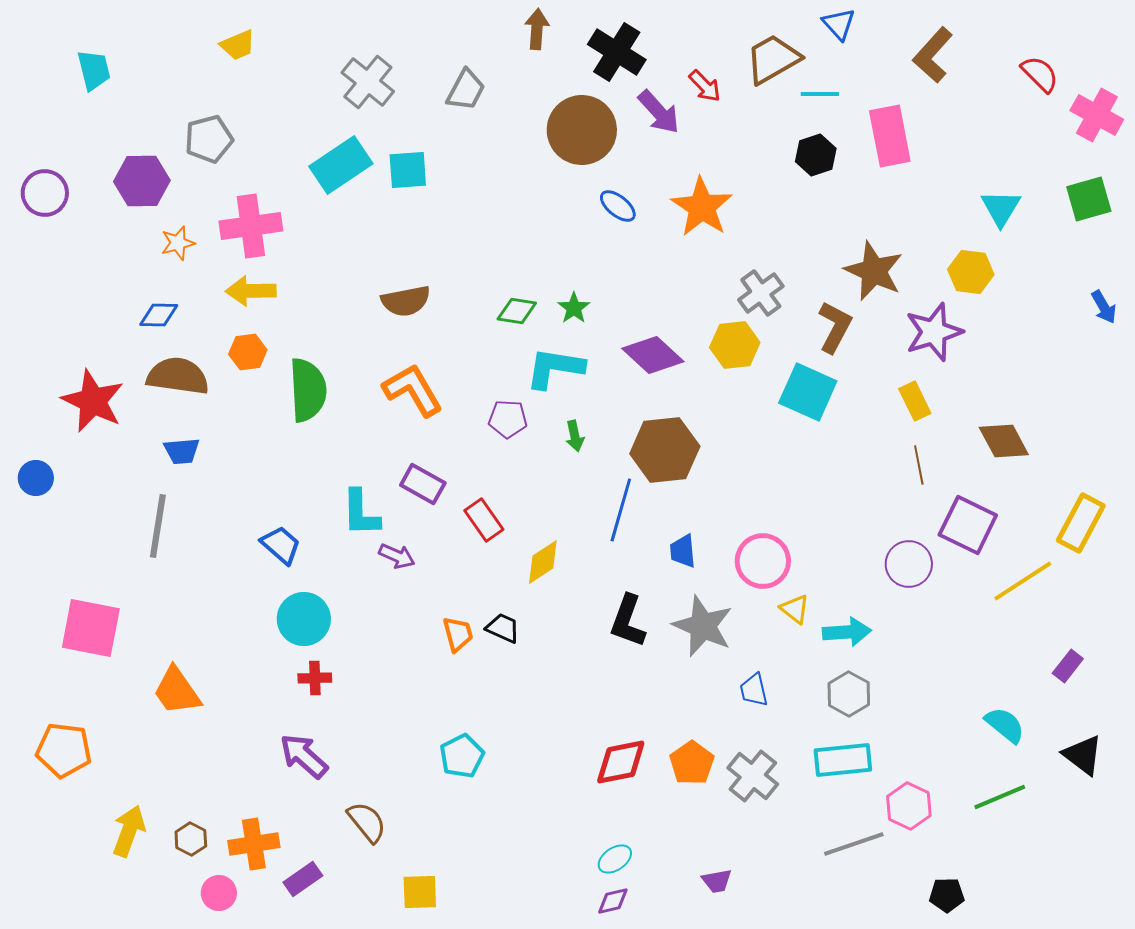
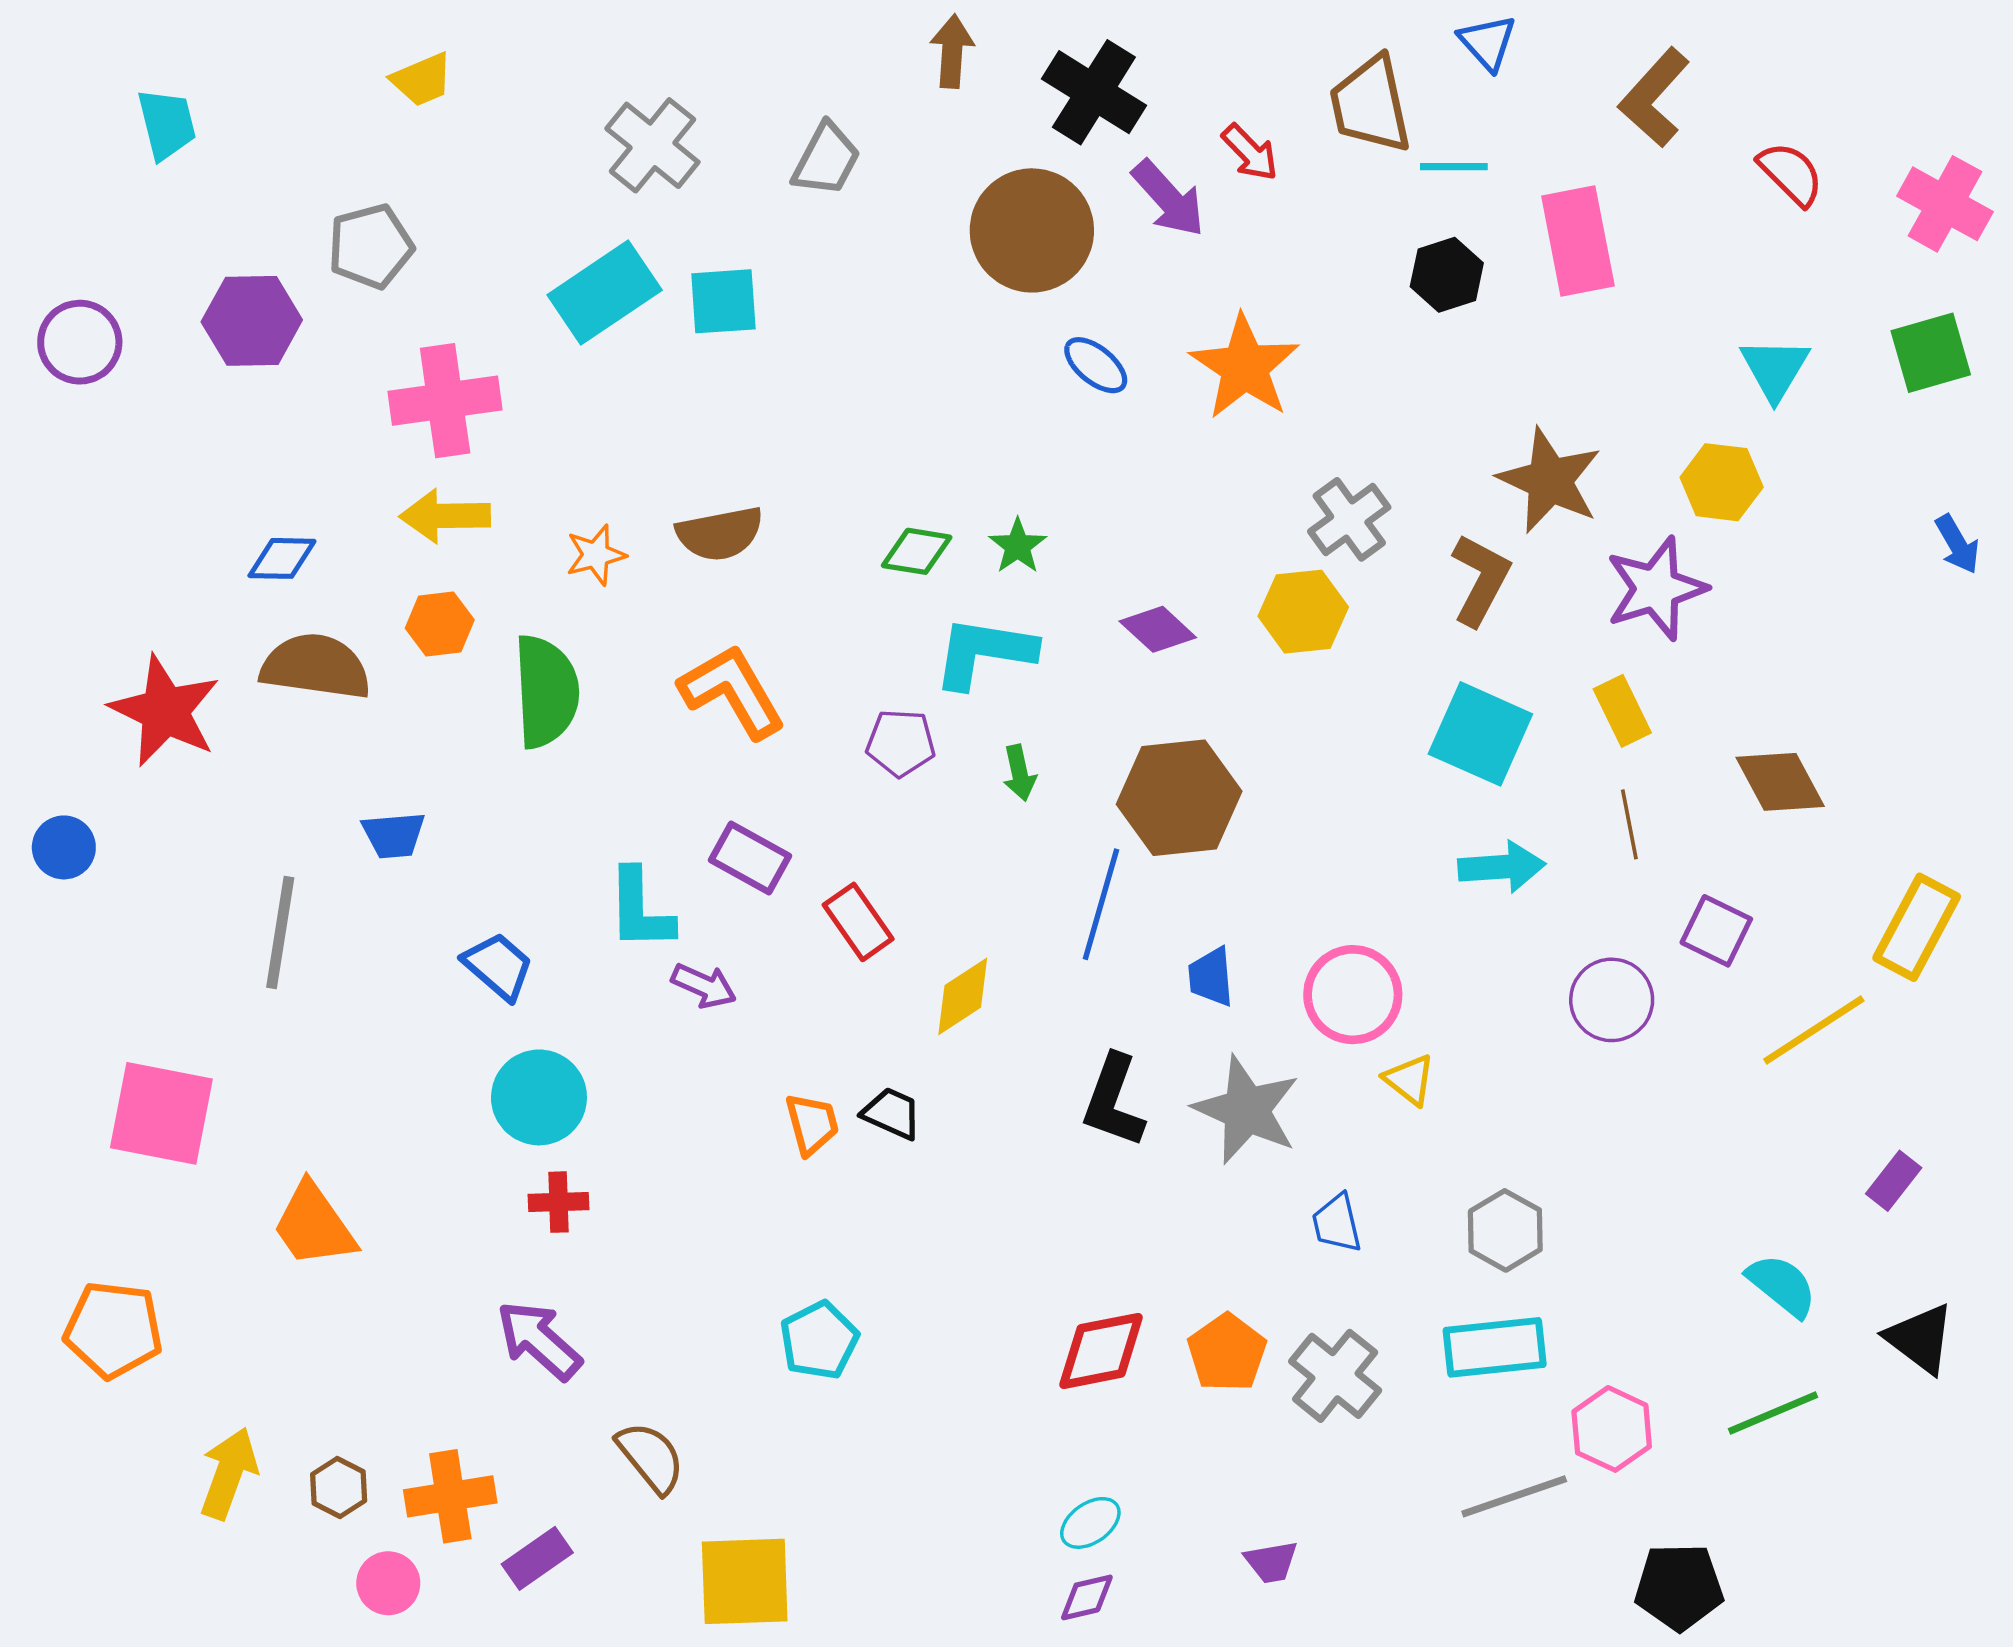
brown trapezoid: (773, 59) -> (1371, 105), turned -72
red semicircle: (1040, 74) -> (1791, 174), moved
orange star: (178, 243) -> (596, 555), moved
purple diamond: (653, 355) -> (1158, 629), size x0.7
cyan square: (808, 392) -> (1480, 734), moved
blue trapezoid: (182, 451) -> (394, 835), moved
purple square: (968, 525) -> (1716, 931), size x0.7
cyan arrow: (847, 632) -> (1502, 867), moved
yellow square: (420, 892) -> (745, 1581), size x1.5
black pentagon: (947, 895) -> (1679, 1587), size x1.4

